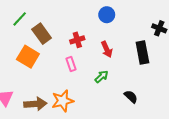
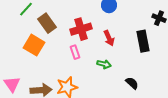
red cross: (77, 40) -> (81, 29), size x1.5
green arrow: (101, 77) -> (104, 64), turned 56

